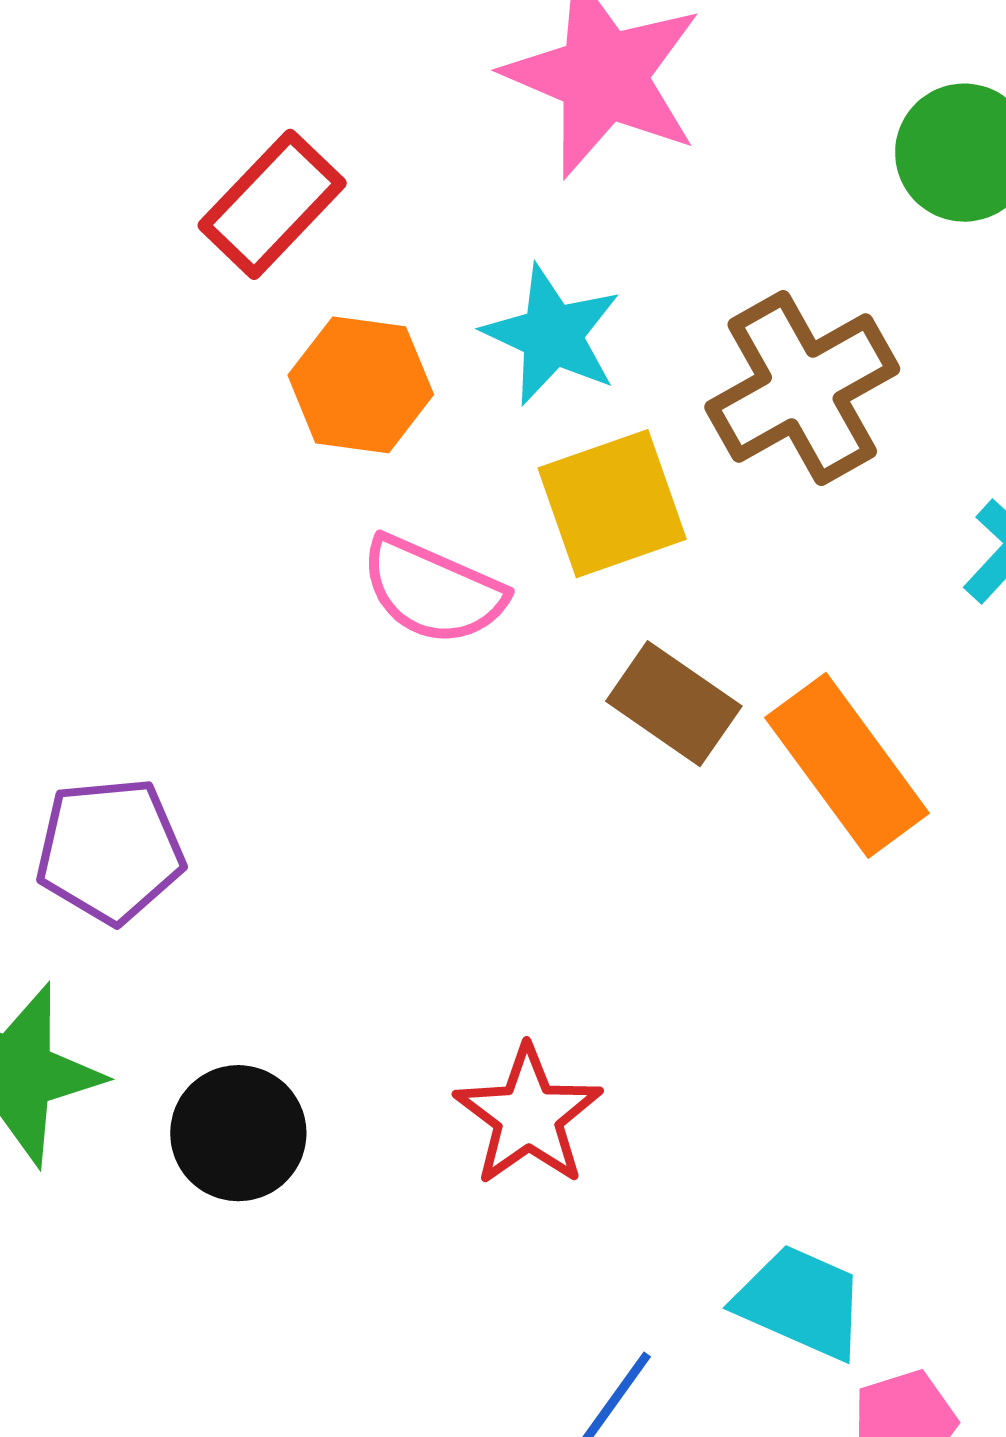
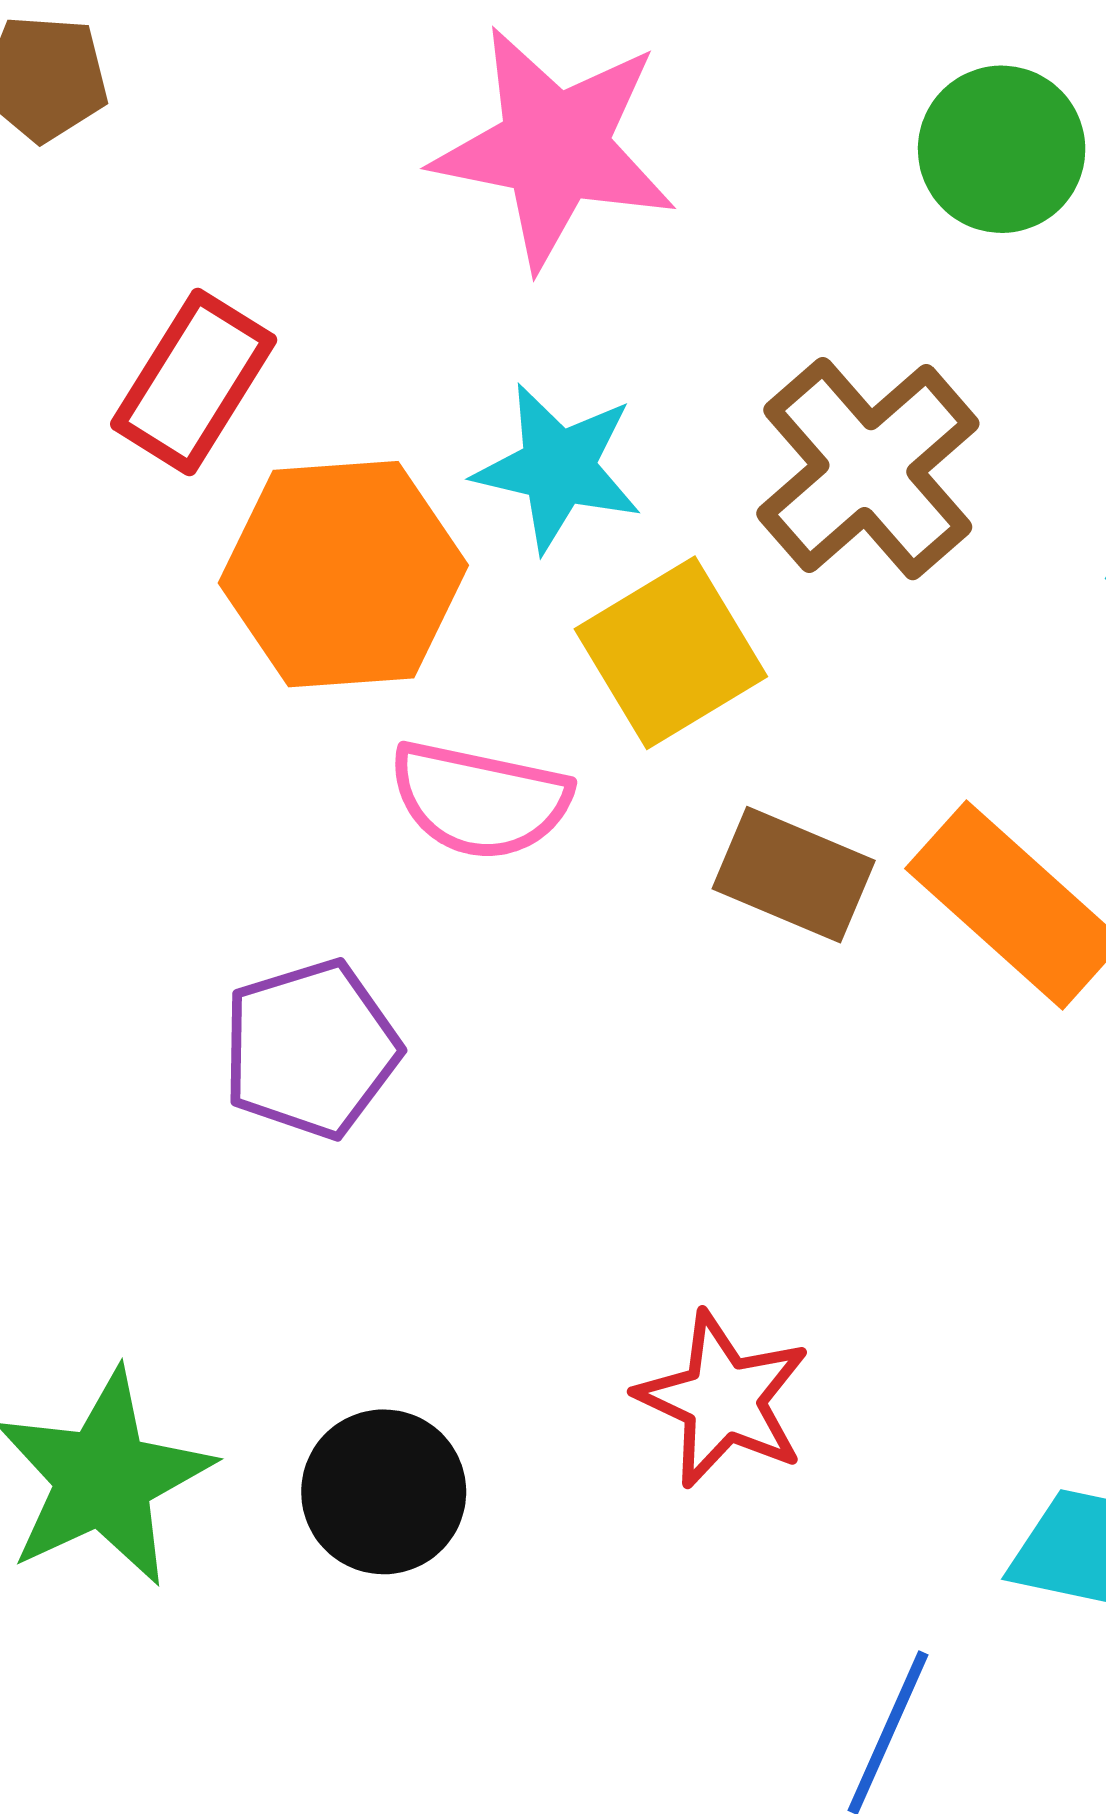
orange hexagon: (361, 385) -> (343, 574), size x1.4
purple pentagon: (110, 850) -> (311, 1049), moved

